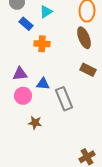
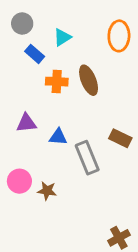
brown ellipse: (84, 38) -> (89, 80), moved
brown rectangle: (88, 70) -> (120, 138), moved
pink circle: (23, 96) -> (19, 181), moved

